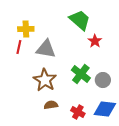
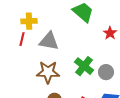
red star: (95, 41) -> (110, 33), moved
brown star: (45, 80) -> (48, 72), turned -30

